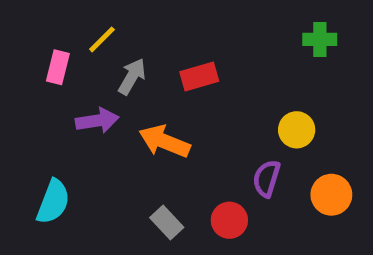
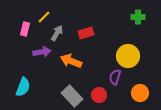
yellow circle: (297, 130) -> (128, 56), size x1.5
orange circle: (331, 195) -> (140, 93), moved
gray rectangle: (167, 223) -> (72, 96), size x1.5

